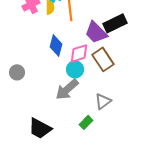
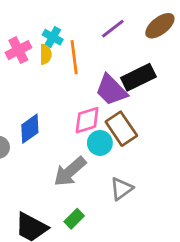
blue diamond: (56, 45) -> (30, 129), moved, turned 40
cyan circle: (75, 69) -> (100, 143), moved
green rectangle: (86, 122) -> (74, 219), moved

